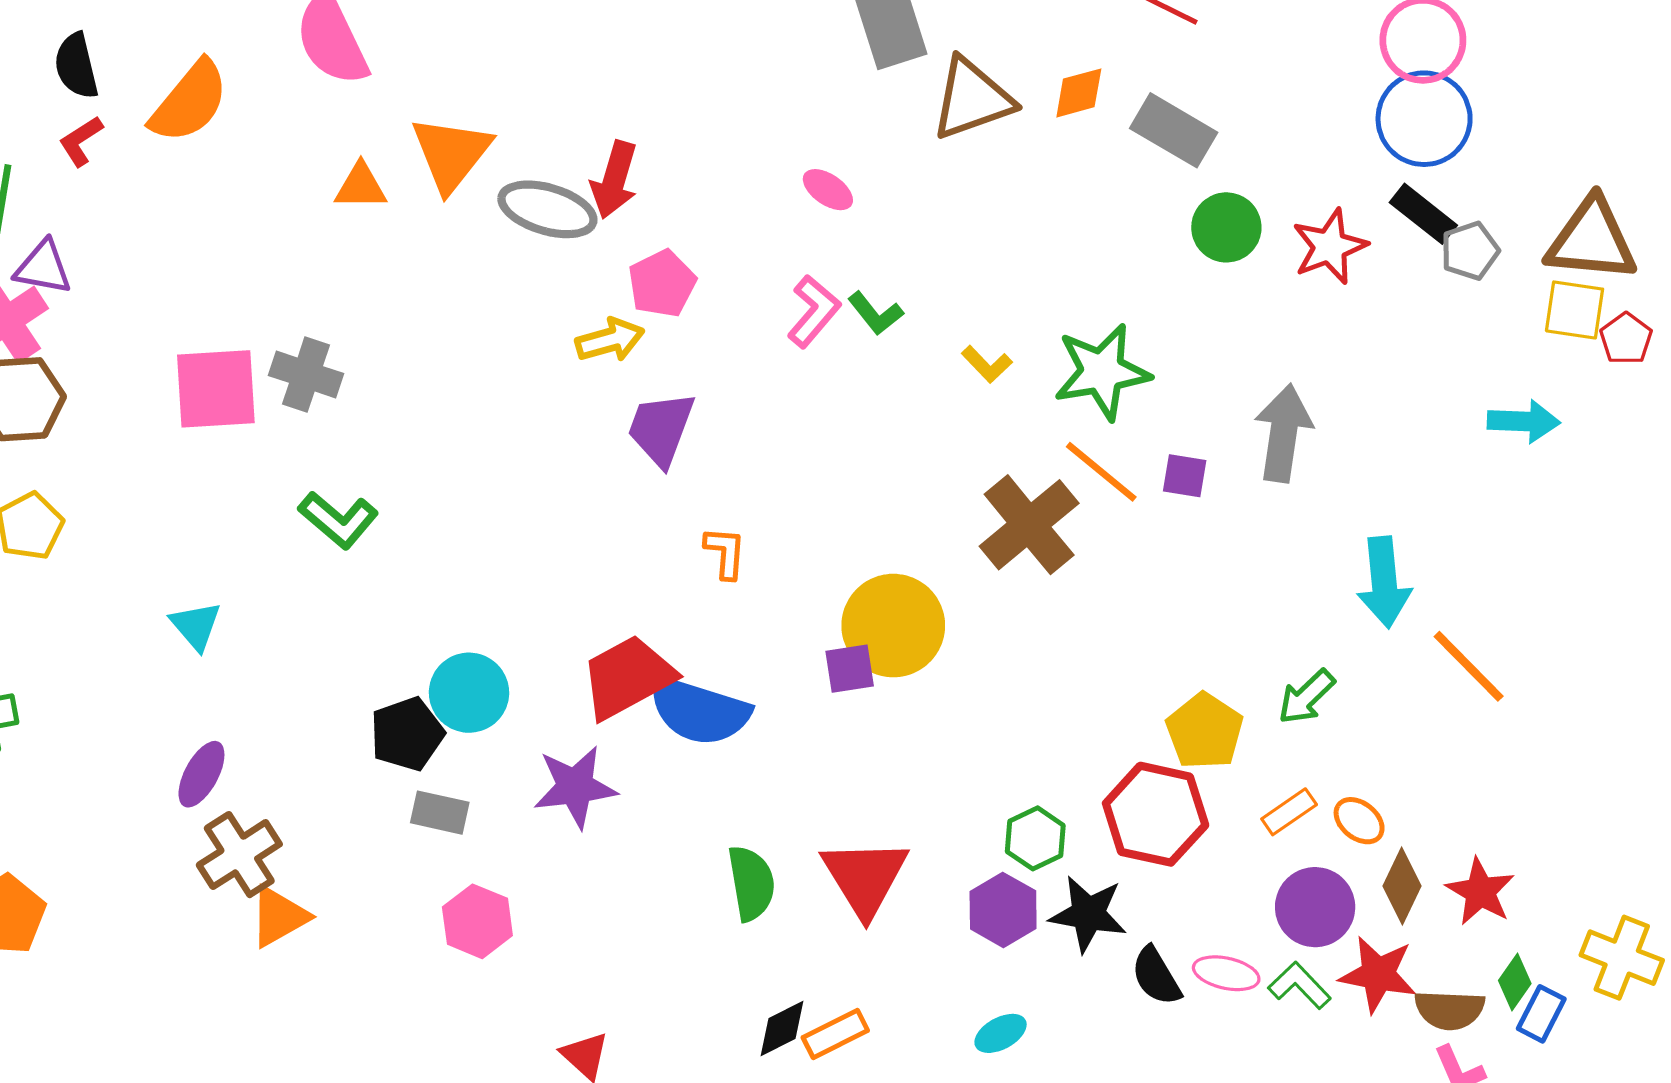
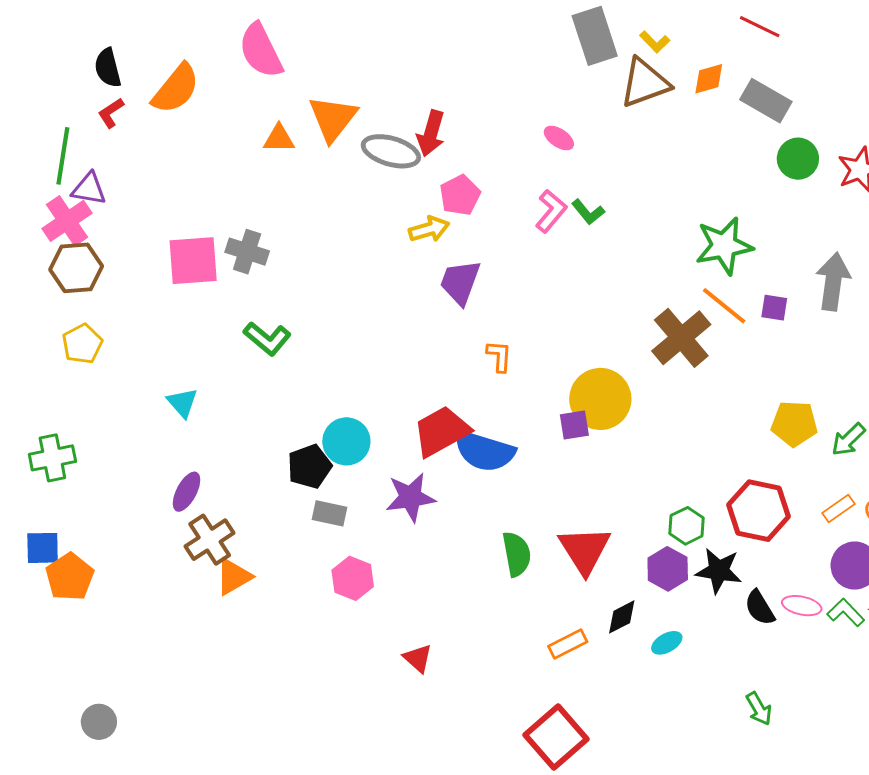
yellow L-shape: (987, 364) -> (655, 42), moved
yellow pentagon: (1205, 731) -> (794, 424), moved, turned -30
black diamond: (782, 1029) -> (622, 617), moved

